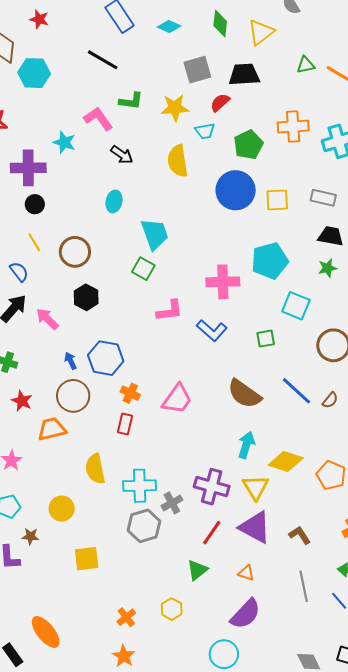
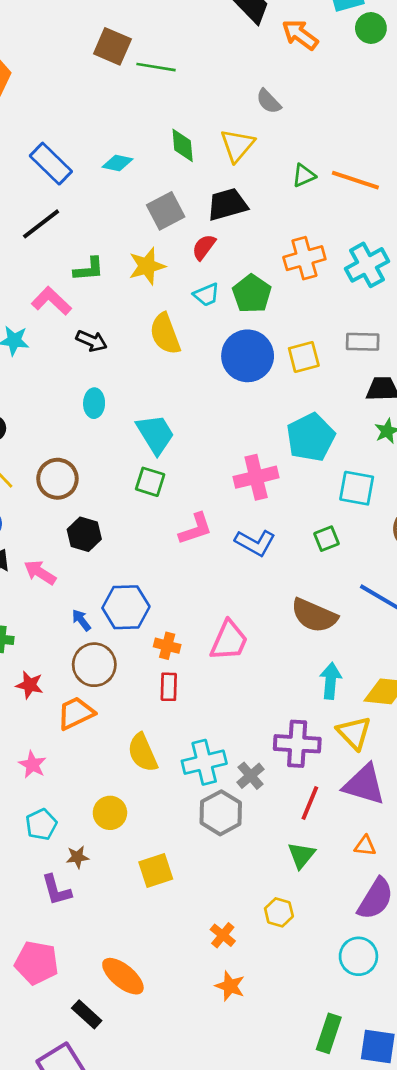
black line: (103, 60) -> (41, 224), turned -56
cyan trapezoid: (205, 131) -> (207, 295), moved

